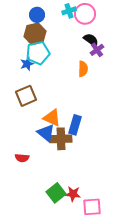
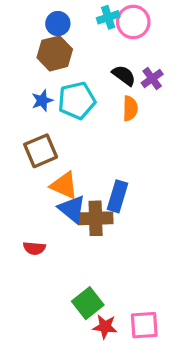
black semicircle: (91, 40) -> (124, 75), moved
cyan pentagon: (38, 53) -> (77, 101), moved
orange triangle: (52, 118) -> (64, 185), moved
red star: (73, 194) -> (105, 327), moved

